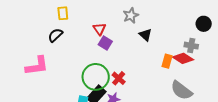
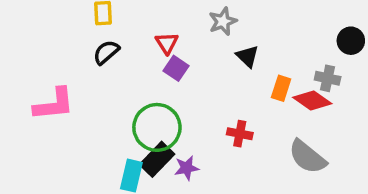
black semicircle: (55, 35) -> (106, 52), moved
orange rectangle: (167, 61) -> (281, 88), moved
red cross: (119, 78) -> (240, 134), moved, turned -32

